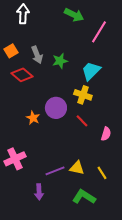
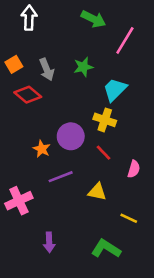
green star: (60, 61) -> (83, 67), moved
yellow triangle: (77, 168) -> (97, 192), moved
purple line: (55, 171) -> (61, 177), moved
yellow line: (102, 173) -> (129, 218), turned -32

